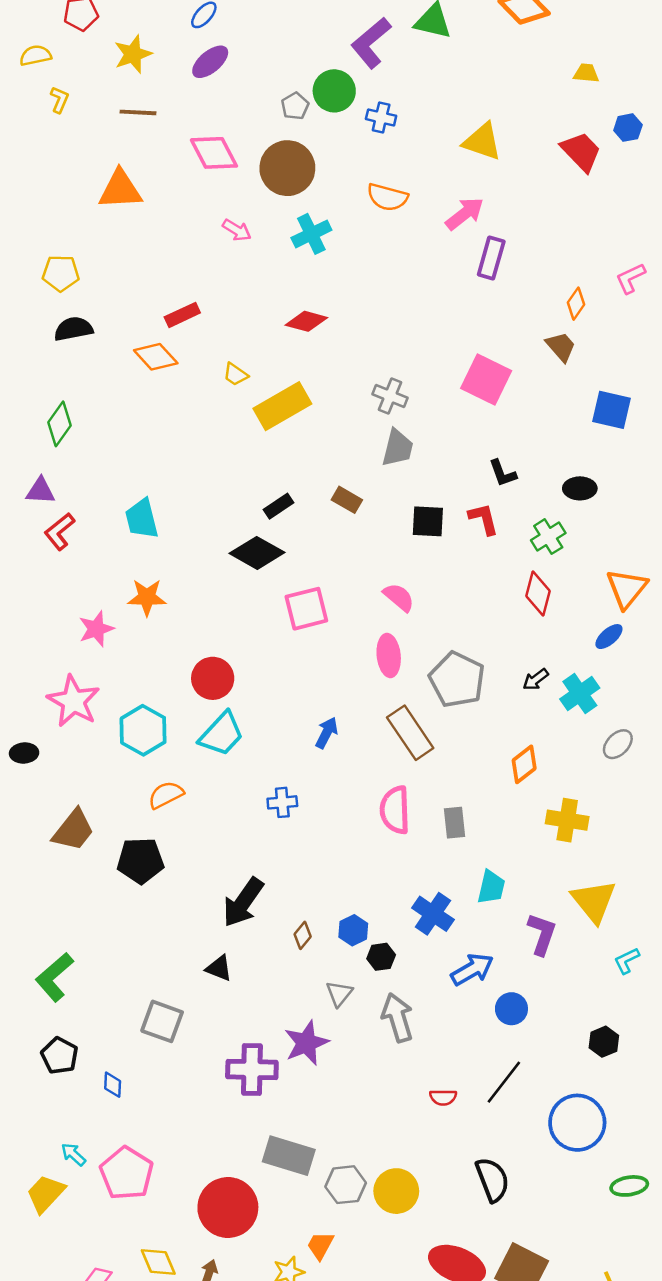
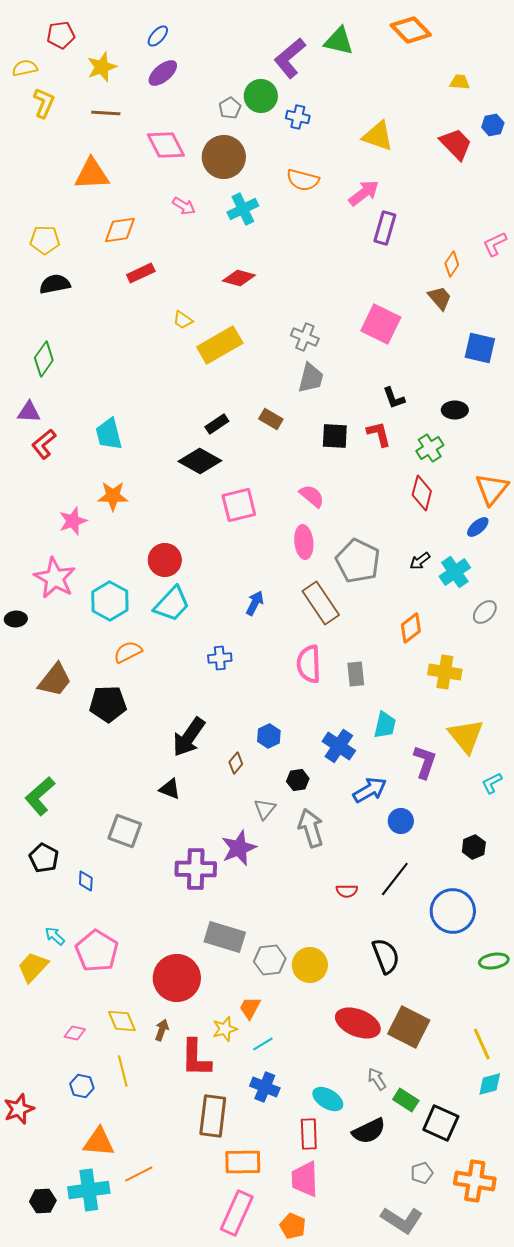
yellow L-shape: (60, 100) -> (44, 103), size x1.4
orange diamond: (156, 357) -> (120, 230), moved, turned -56
blue hexagon: (353, 930) -> (269, 736), moved

